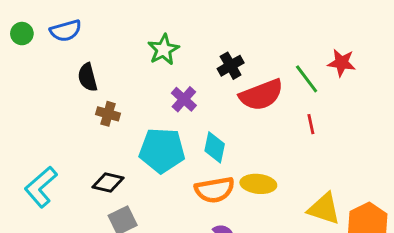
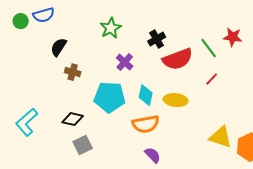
green circle: (22, 34) -> (21, 21), moved
black semicircle: (88, 77) -> (59, 47), turned 48
red line: (311, 124) -> (212, 79), turned 56
yellow ellipse: (258, 184) -> (176, 100), moved

